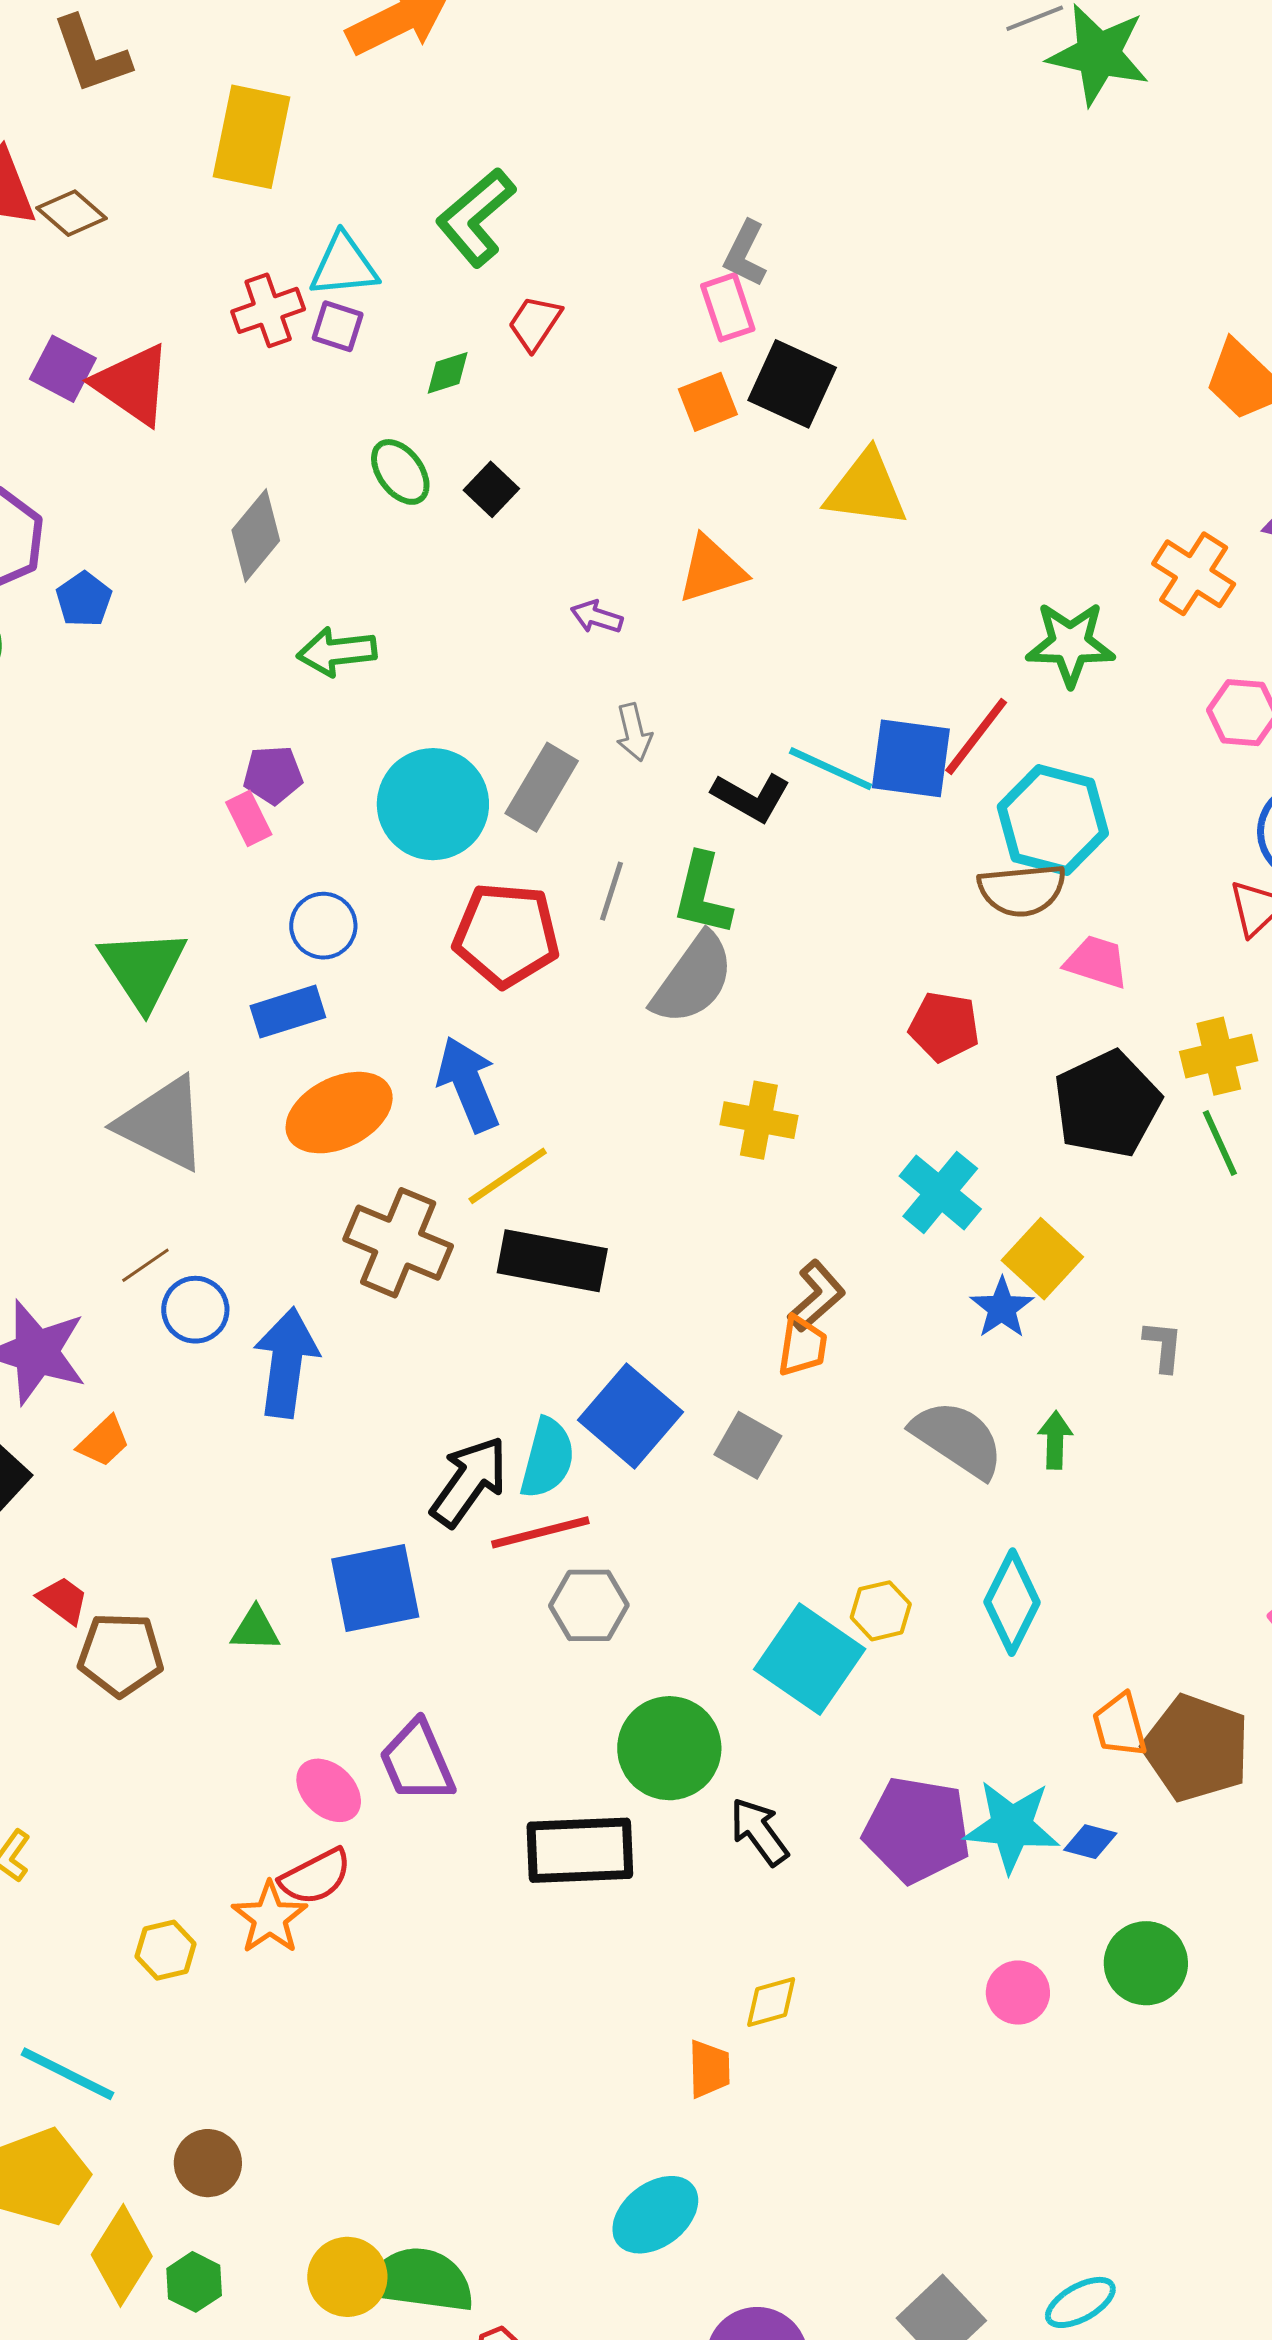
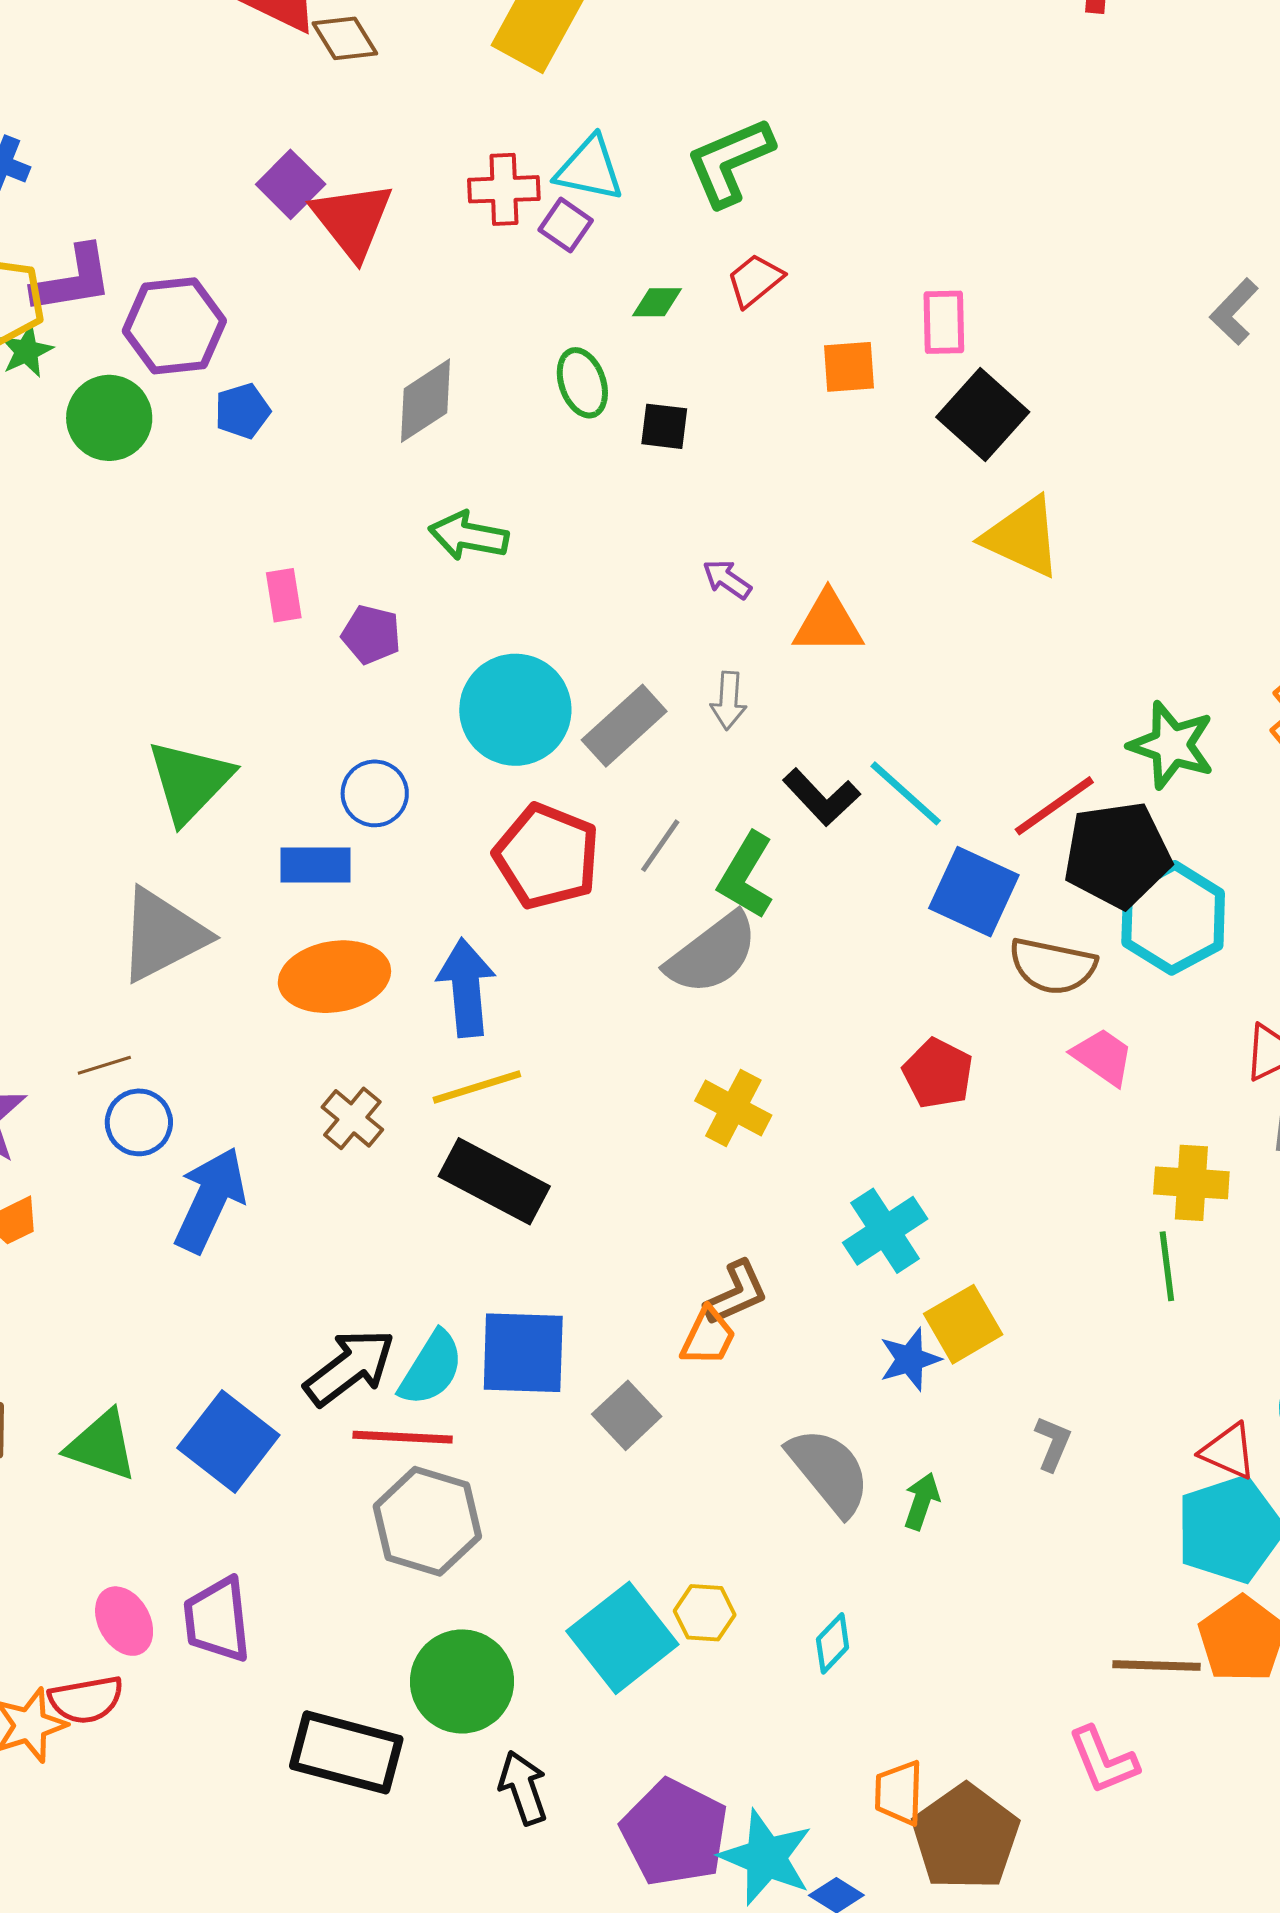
gray L-shape: (745, 254) -> (1234, 312), moved
orange square: (708, 402) -> (849, 367), moved
black square: (491, 489) -> (664, 426), turned 36
orange triangle: (711, 569) -> (828, 623), moved
blue square: (911, 758) -> (974, 892), moved
pink rectangle: (249, 818) -> (284, 595), moved
cyan hexagon: (1053, 820) -> (1173, 918), moved
black pentagon: (1107, 1104) -> (1117, 855), moved
gray triangle: (163, 1124) -> (163, 935), turned 49
brown cross: (398, 1243) -> (352, 1118), size x0.6
blue square: (631, 1416) -> (523, 1353), turned 34
blue square: (375, 1588) -> (228, 1442), turned 32
cyan diamond: (1012, 1602) -> (833, 1643), size x0.6
gray hexagon: (589, 1605) -> (427, 1521), size x1.4
green triangle: (255, 1629) -> (102, 1445), size x1.5

